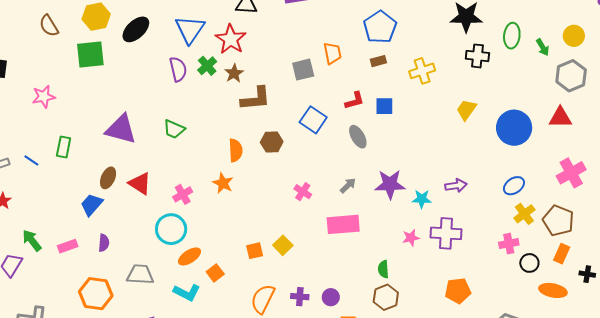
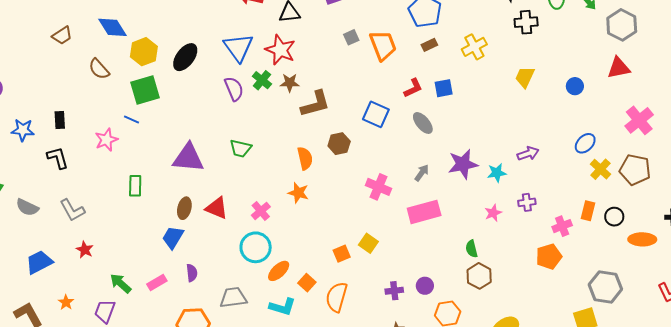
orange trapezoid: (332, 53) -> (383, 45), size x1.4
gray square: (303, 70) -> (351, 37), moved, size x0.7
brown star: (234, 73) -> (290, 83), turned -30
blue circle: (514, 128) -> (575, 86), size x0.5
blue line: (31, 160) -> (132, 120), moved
pink cross: (303, 192) -> (378, 187), size x1.4
purple cross: (446, 233) -> (527, 202), size x0.6
pink cross: (509, 244) -> (562, 226), moved
orange rectangle: (562, 254) -> (588, 211), moved
orange semicircle: (263, 299) -> (337, 297), moved

